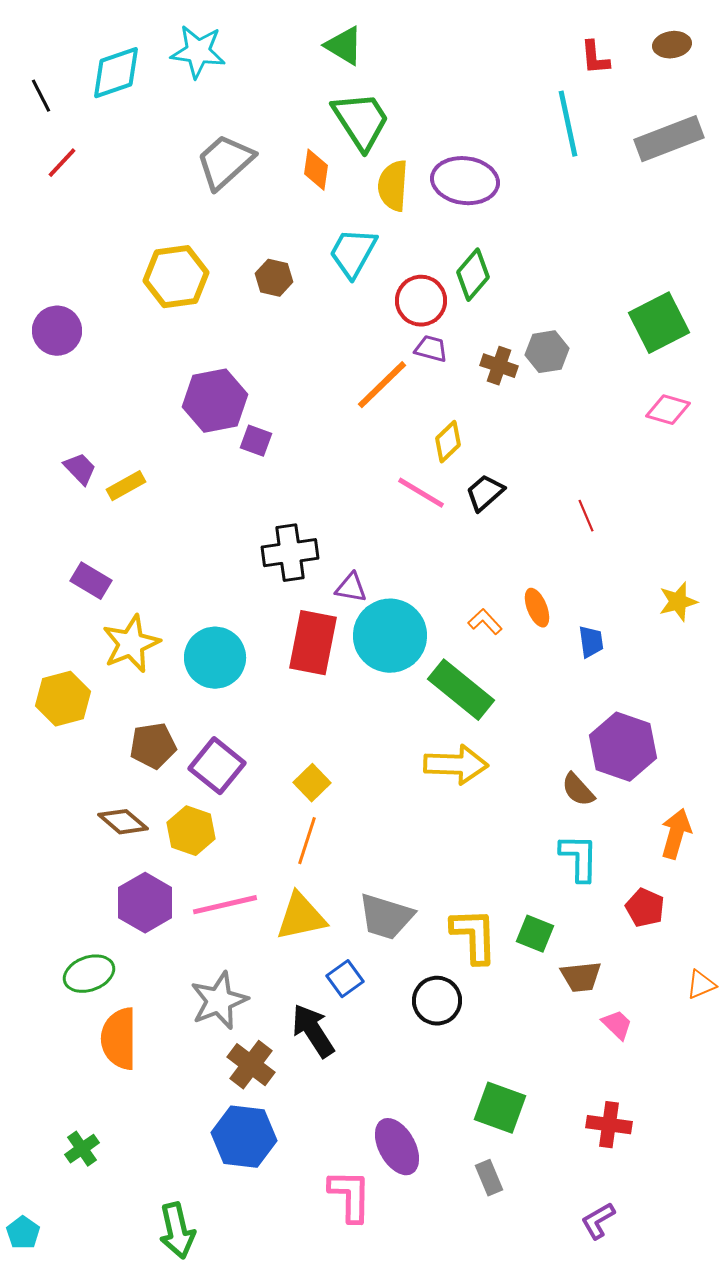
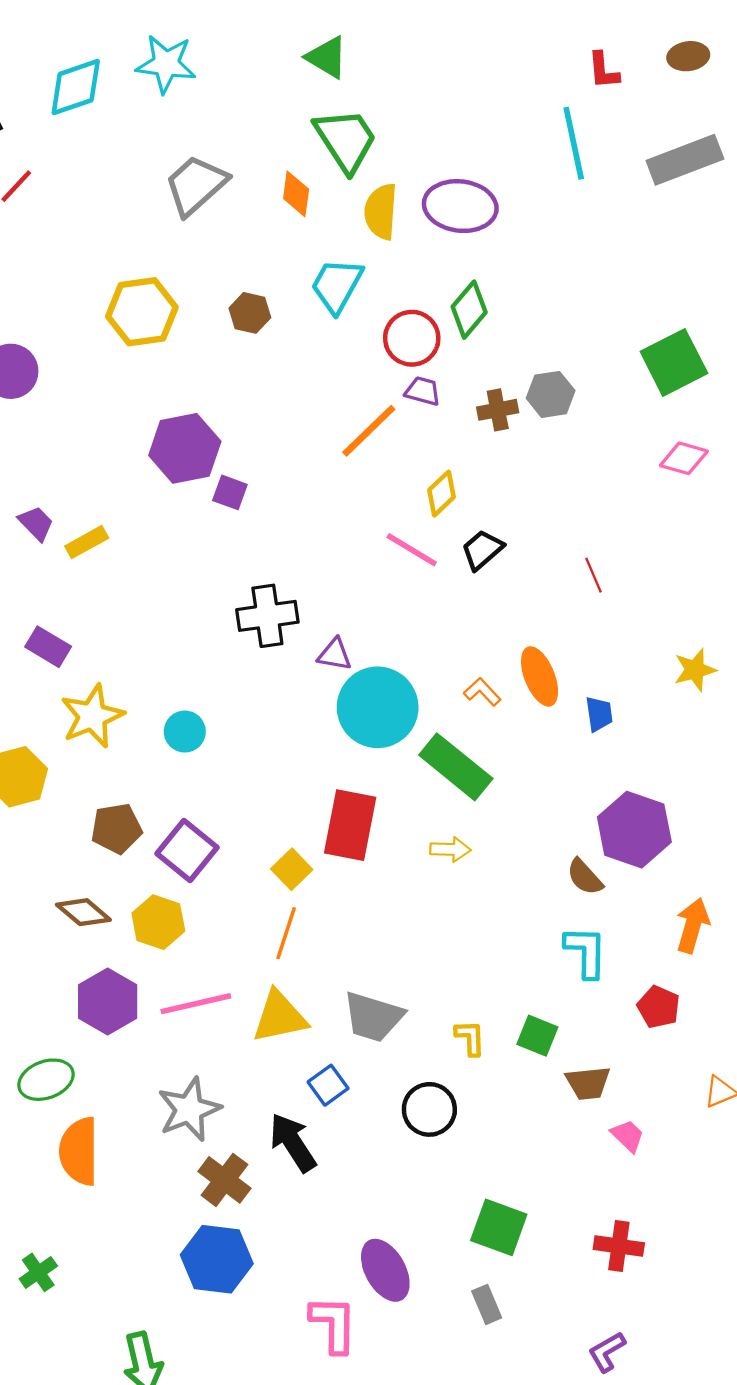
brown cross: (499, 366) -> (498, 410), turned -30
orange ellipse: (537, 608) -> (540, 676), size x1.4
red rectangle: (313, 643) -> (350, 825), moved
cyan circle: (215, 658) -> (185, 732), size x0.6
yellow arrow: (456, 765) -> (450, 849), size x0.6
yellow L-shape: (474, 936) -> (470, 1038), size x0.6

